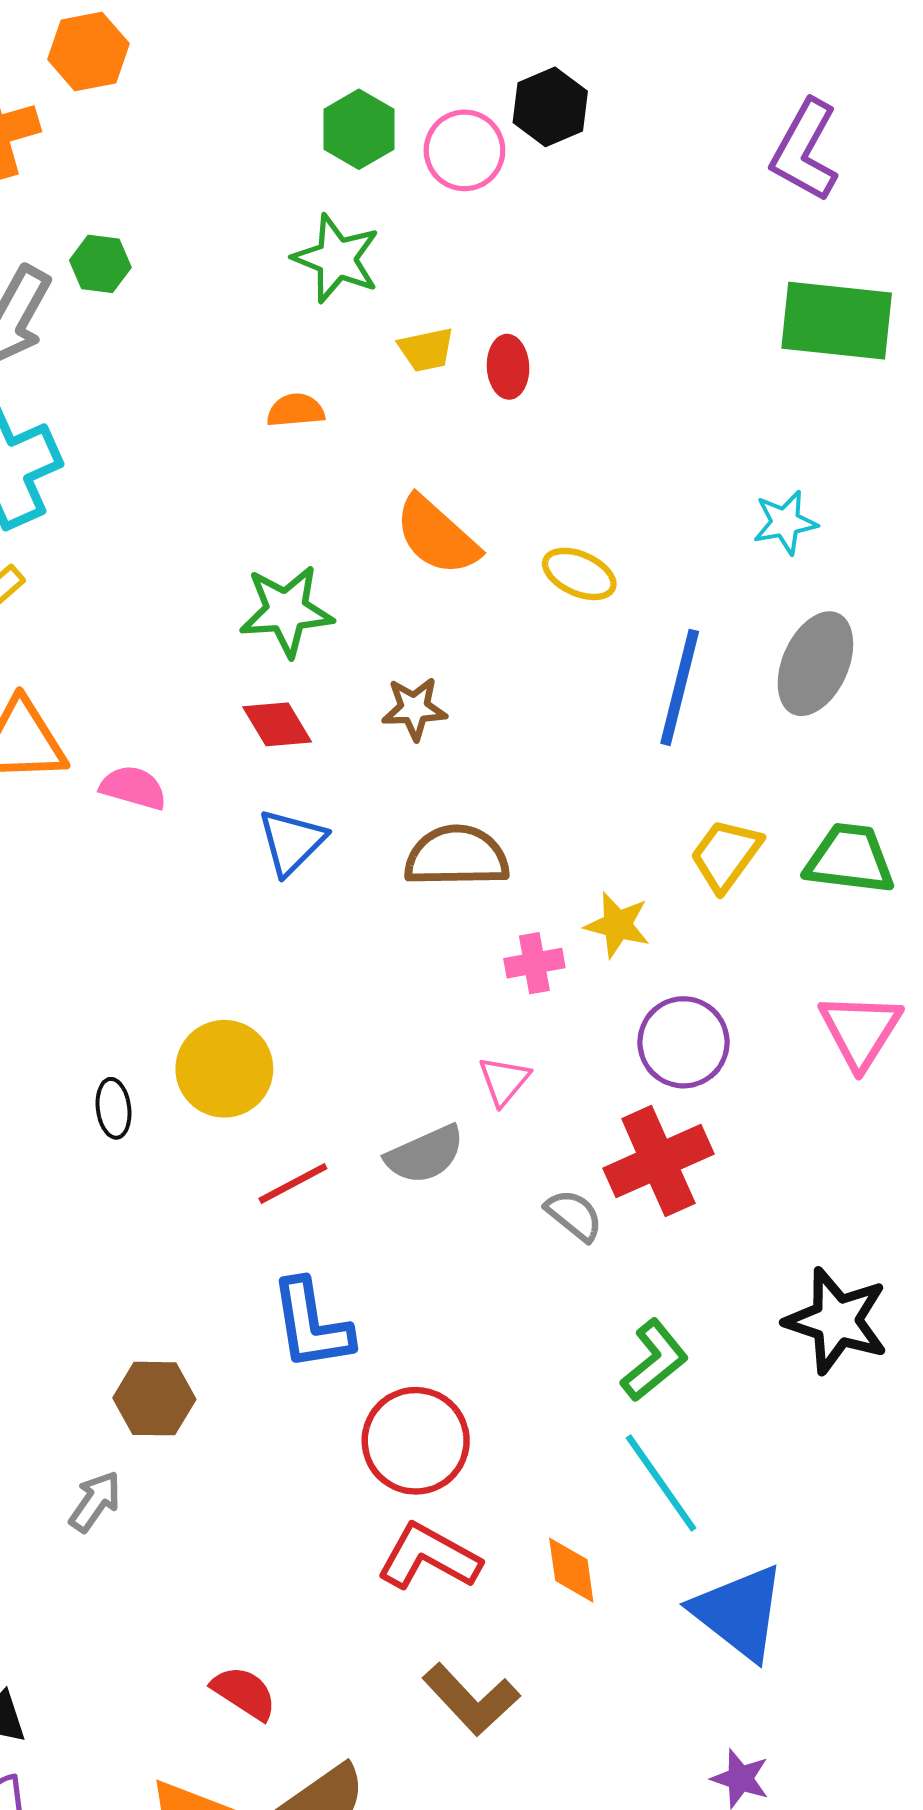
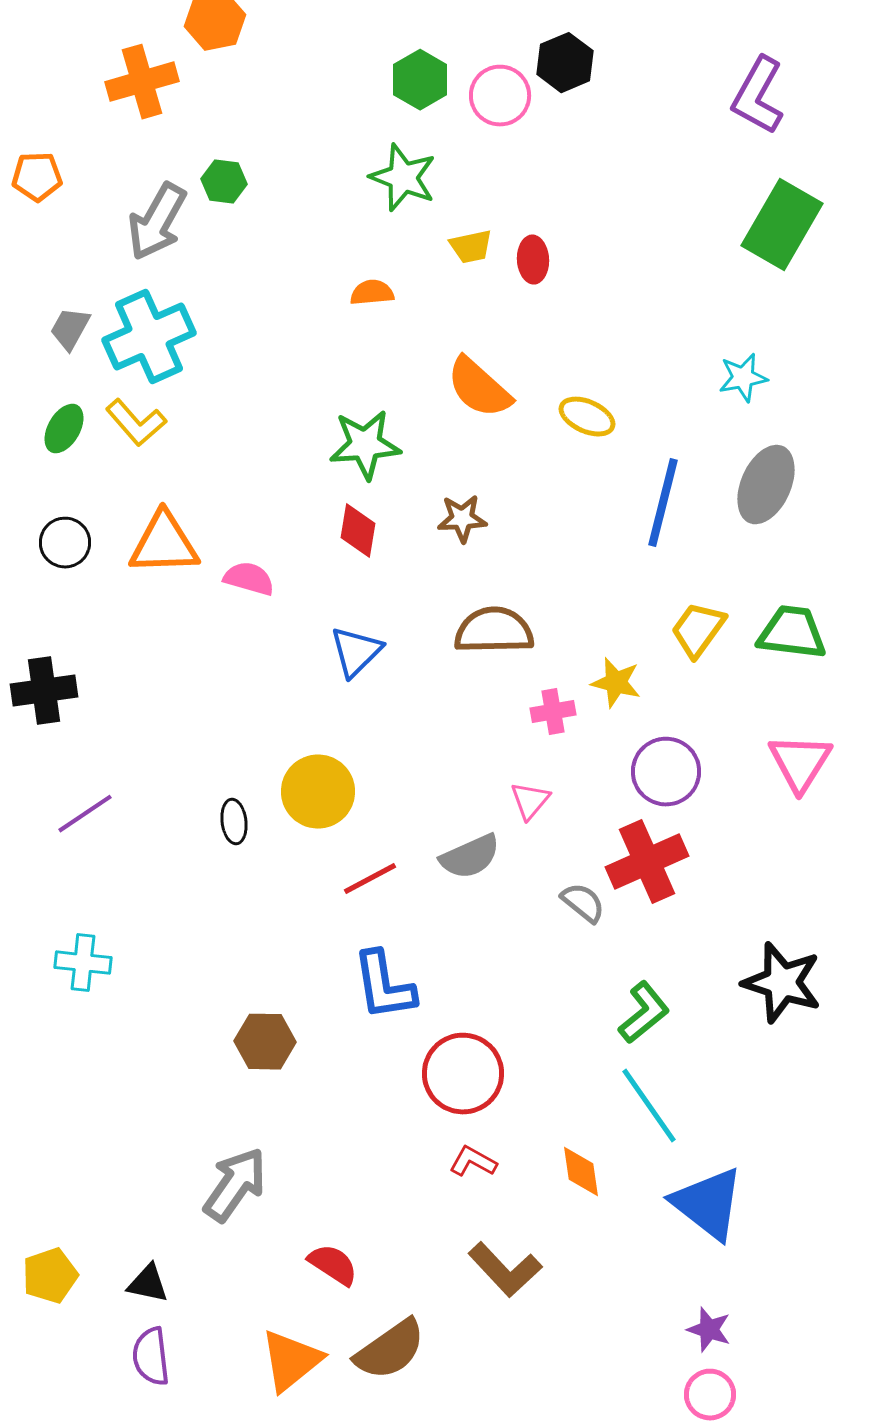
green rectangle: (837, 321) -> (782, 225), turned -66
red diamond: (277, 724) -> (358, 531), turned 40
blue triangle: (292, 842) -> (356, 652), moved
gray arrow: (95, 1501) -> (235, 1185), moved, size x1.6
red L-shape: (429, 1557) -> (473, 1162), size x0.6

